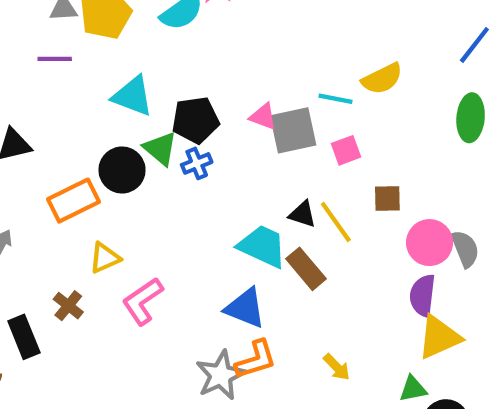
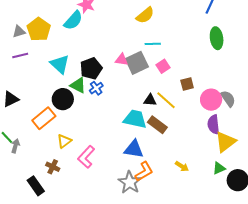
yellow semicircle: (382, 79) -> (145, 15), moved
cyan triangle: (133, 96) -> (60, 64), turned 35

